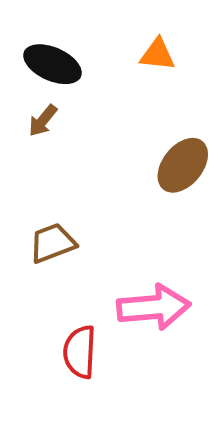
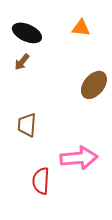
brown trapezoid: (53, 243) -> (27, 125), turned -65

